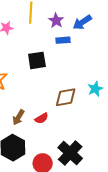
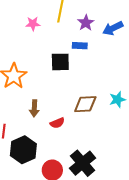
blue rectangle: (63, 40) -> (80, 46), moved
brown arrow: (18, 117) -> (34, 108), moved, turned -35

